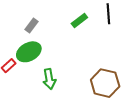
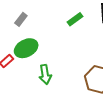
gray rectangle: (31, 25) -> (21, 19), moved

